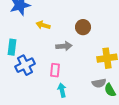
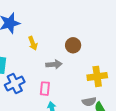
yellow arrow: (43, 25) -> (33, 43), turned -128

